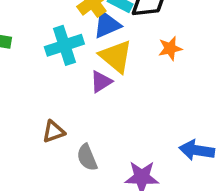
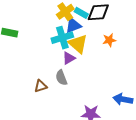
cyan cross: (64, 45) -> (62, 38), moved
gray semicircle: (87, 157) -> (61, 78), moved

